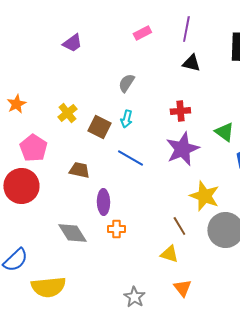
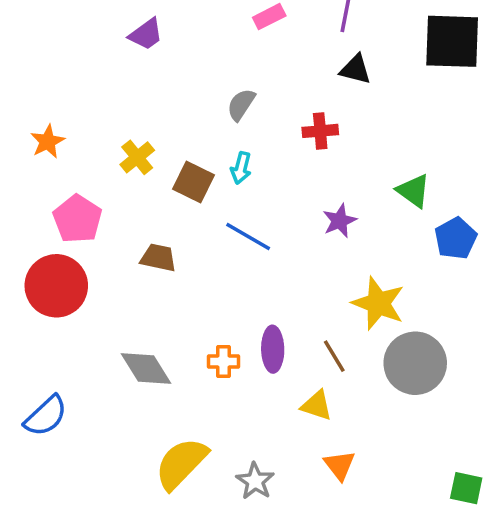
red cross: (180, 111) -> (320, 131), moved
purple star: (182, 149) -> (340, 221), size x0.6
purple ellipse: (103, 202) -> (273, 349), moved
yellow semicircle: (48, 287) -> (181, 463), moved, turned 140

